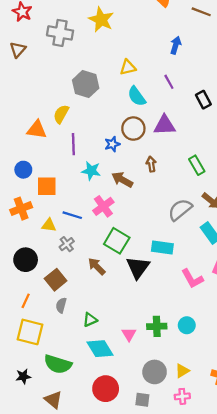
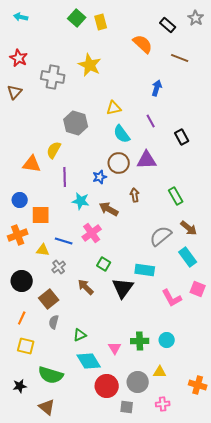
green square: (117, 241) -> (104, 264), size x0.6
yellow square: (30, 332) -> (26, 346), size x0.7
yellow triangle: (182, 371) -> (160, 372), moved, turned 32
red circle: (106, 389) -> (107, 386), moved

